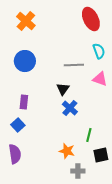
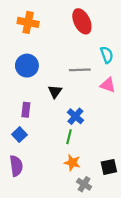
red ellipse: (91, 19) -> (82, 21), moved
orange cross: (26, 21) -> (28, 22), turned -30
black triangle: (63, 89) -> (55, 91), moved
green line: (89, 135) -> (69, 137), moved
gray cross: (78, 171) -> (84, 184), turned 32

